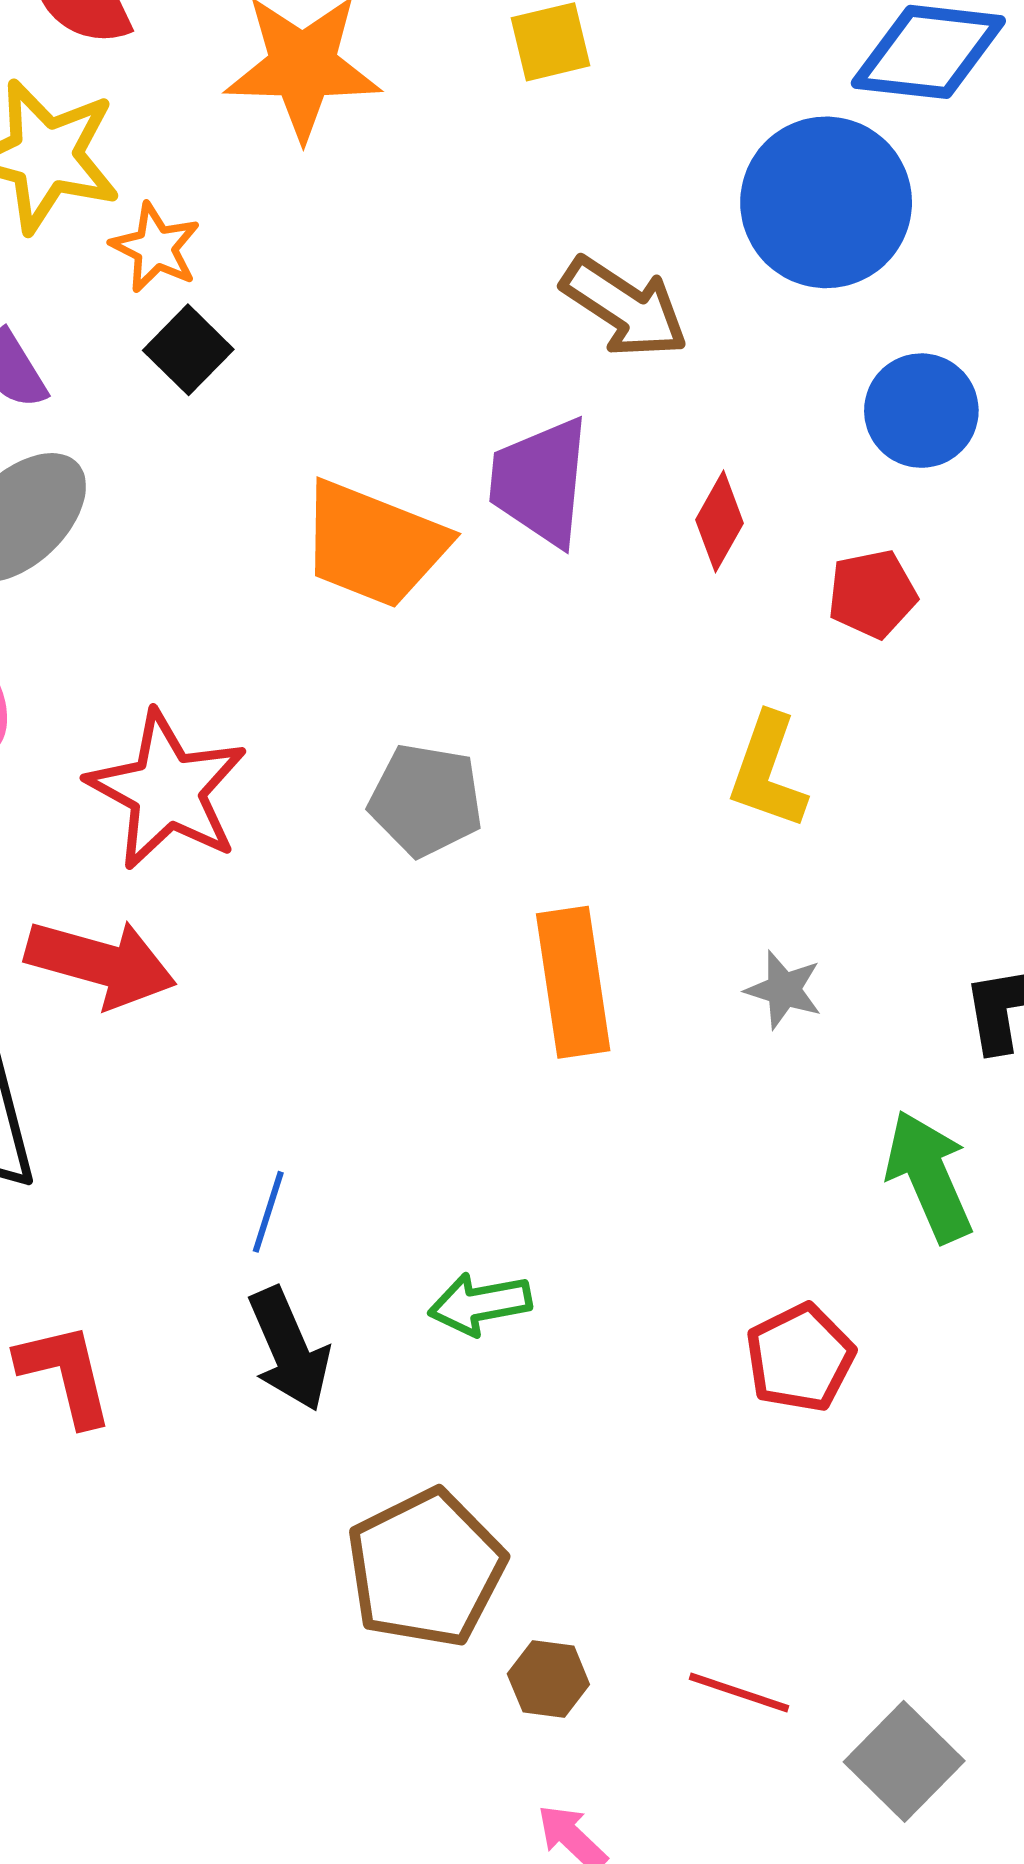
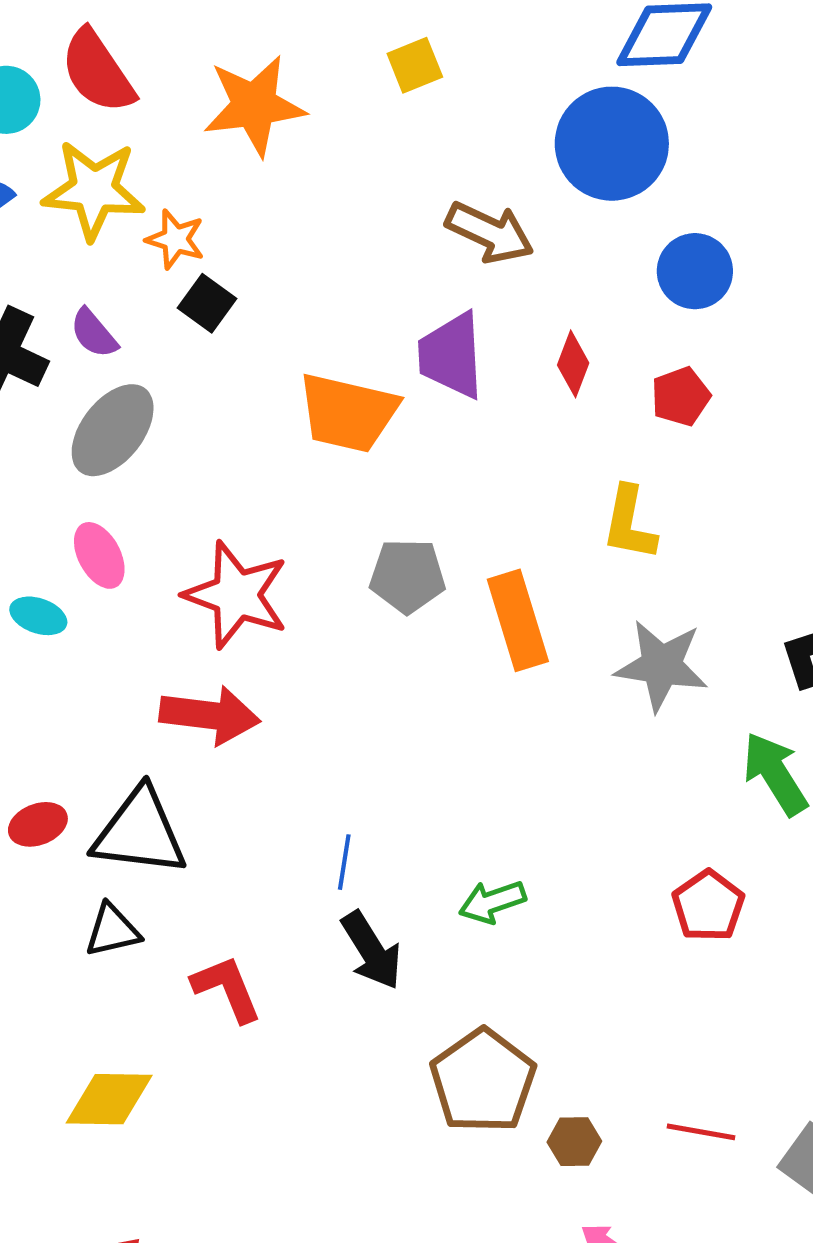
orange rectangle: (573, 982) -> (518, 620), moved
gray star: (784, 990) -> (661, 665), size x1.8

